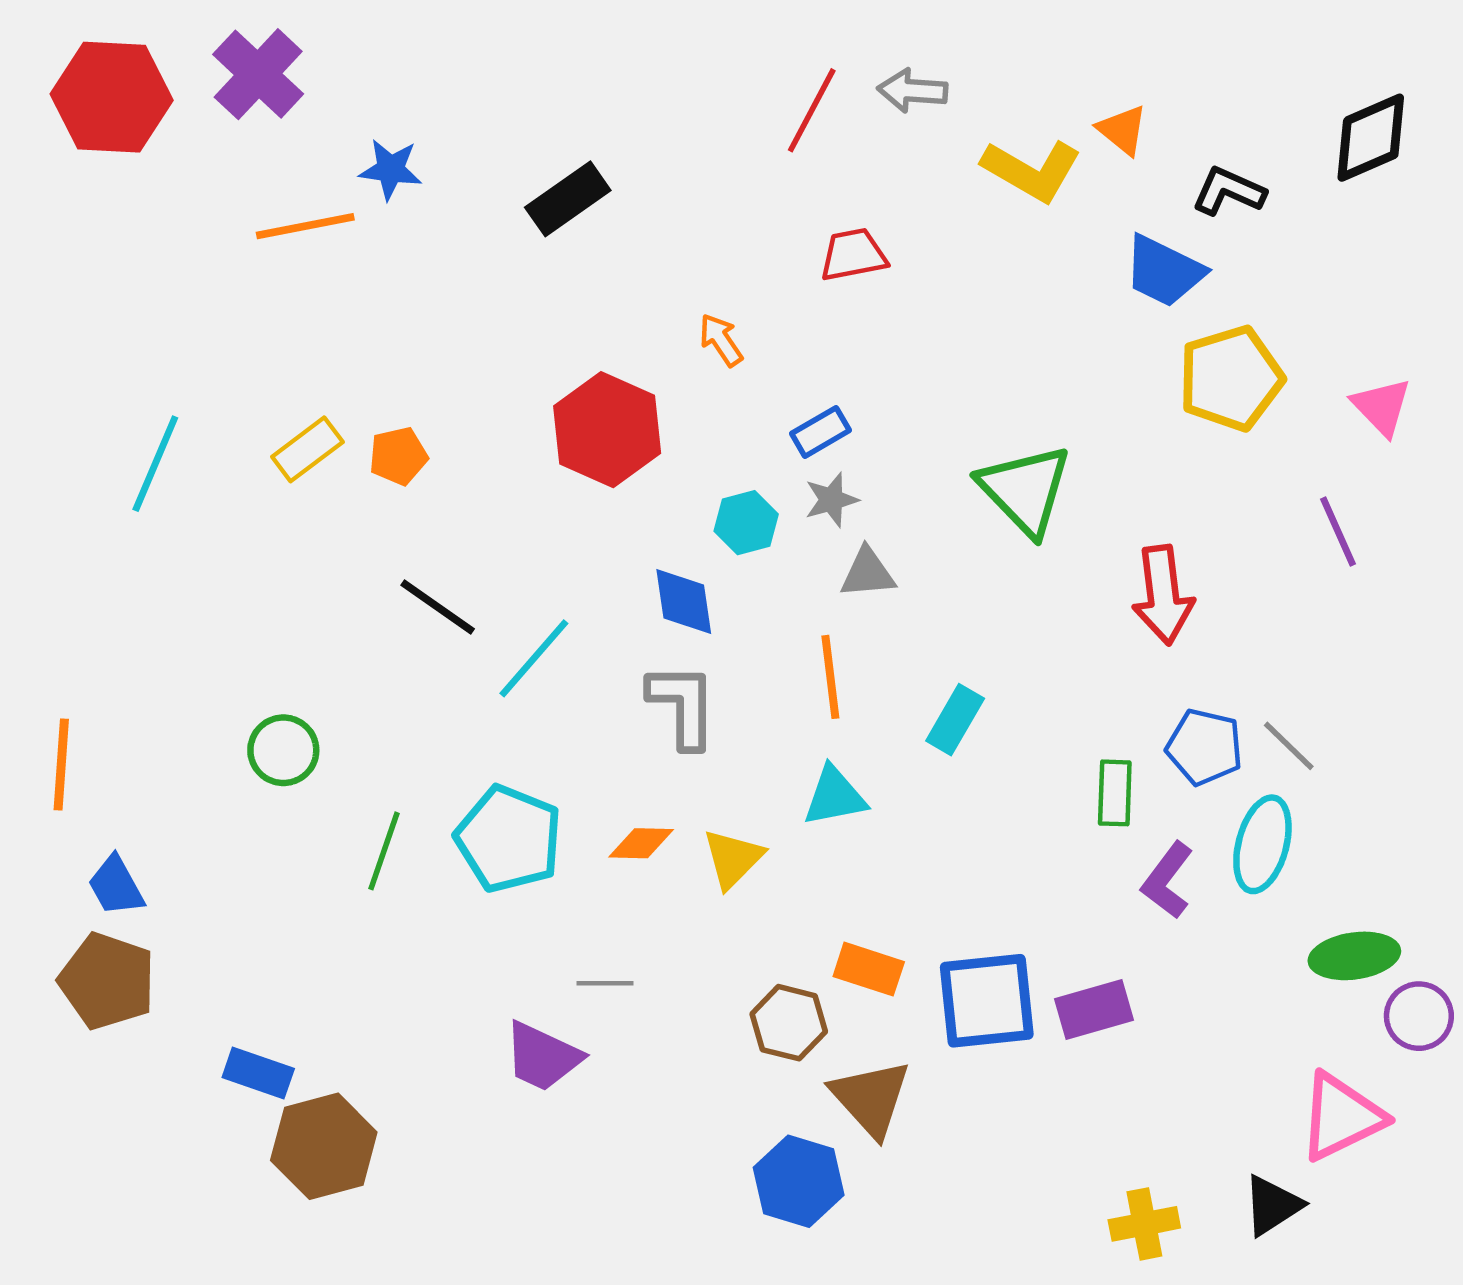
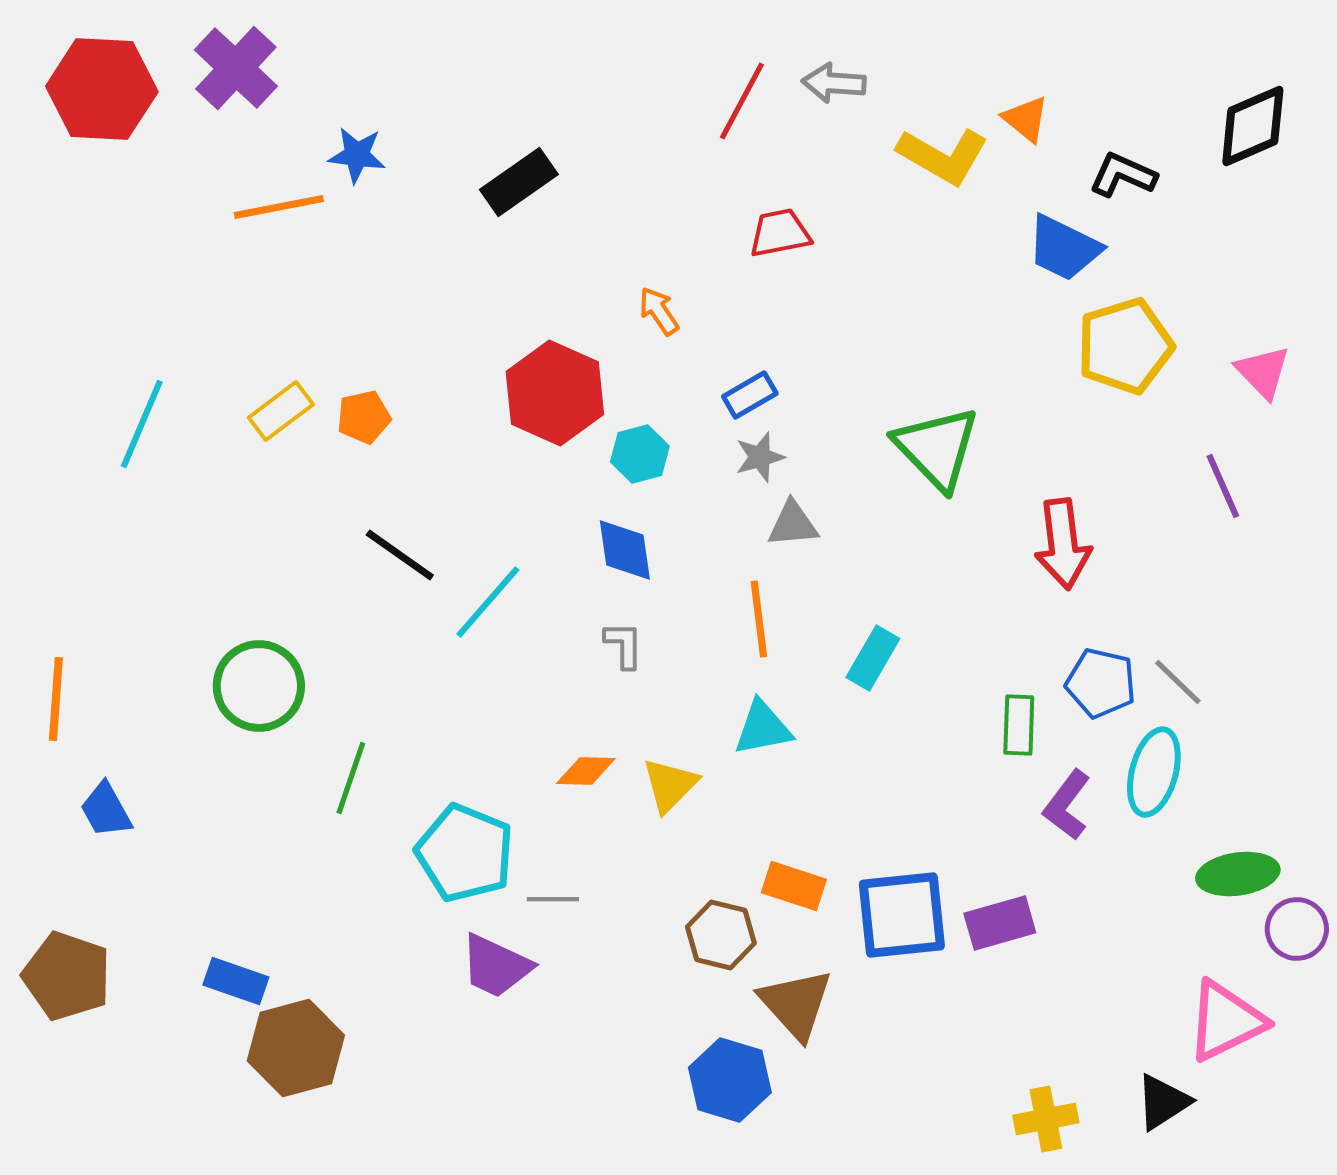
cyan hexagon: (746, 523) -> (640, 454), moved
gray L-shape: (683, 705) -> (624, 645), size x0.6
green circle: (283, 750) -> (259, 686), size x1.4
cyan pentagon: (509, 839) -> (465, 853), moved
brown pentagon: (107, 981) -> (67, 976), moved

